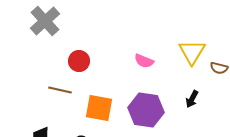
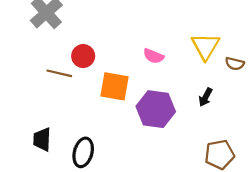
brown line: (60, 90) -> (59, 73), moved
orange square: (99, 108) -> (115, 86), moved

